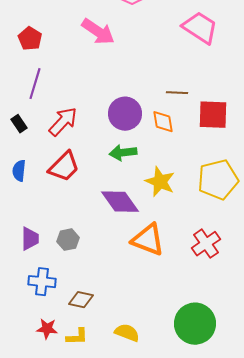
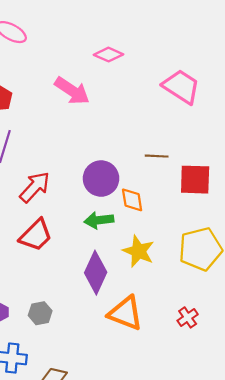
orange diamond: (163, 122) -> (132, 200), moved
purple diamond: (120, 202) -> (96, 273), turned 60
red cross: (206, 244) -> (188, 317), size x0.7

